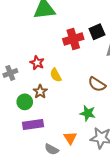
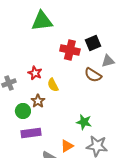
red cross: (73, 39) -> (70, 50), turned 30
brown semicircle: (97, 84) -> (93, 75), moved
orange triangle: (70, 138) -> (67, 146), turned 32

